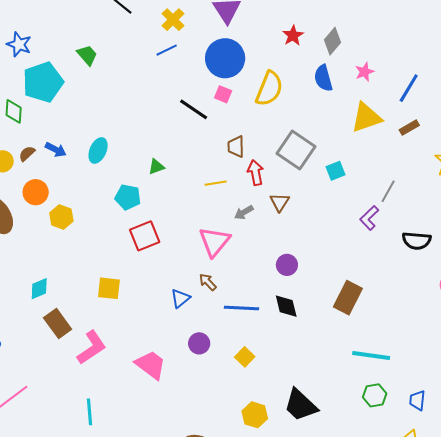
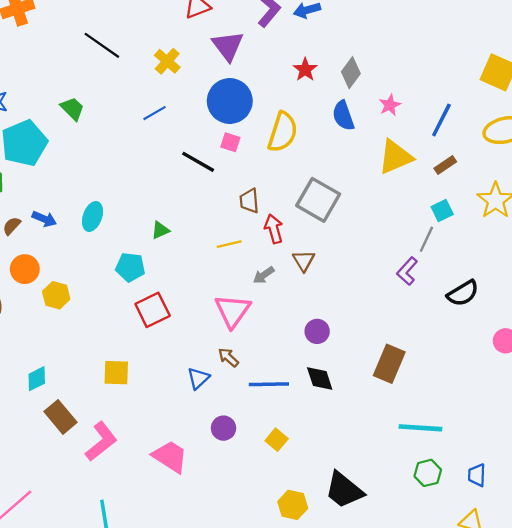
blue line: (167, 50) -> (155, 113), moved
cyan square: (336, 171) -> (442, 211), moved
black semicircle: (417, 241) -> (463, 293), turned -32

